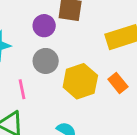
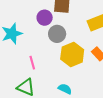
gray circle: (46, 61) -> (57, 34), moved

